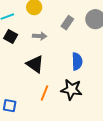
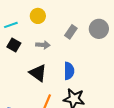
blue semicircle: (77, 61) -> (69, 71), moved

